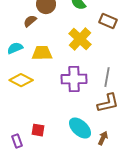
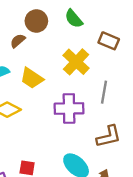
yellow trapezoid: (42, 53) -> (32, 78), turned -145
gray line: (107, 77) -> (104, 92), moved

